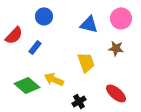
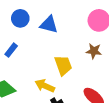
blue triangle: (89, 24) -> (49, 24), moved
yellow arrow: (54, 79) -> (45, 86), moved

